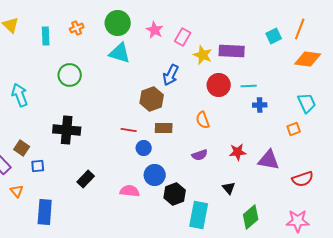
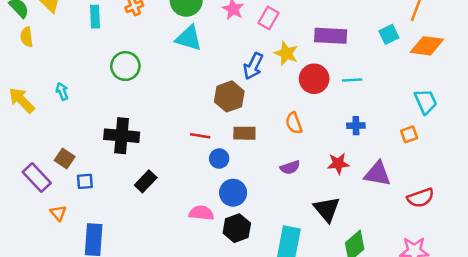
cyan square: (274, 36) -> (389, 34), moved
yellow star: (203, 55) -> (286, 53), moved
cyan arrow: (20, 95) -> (62, 91), size x0.6
blue cross: (260, 105) -> (356, 126), moved
black rectangle: (86, 179) -> (146, 181), moved
black triangle: (229, 188) -> (327, 209), size x1.6
black hexagon: (175, 194) -> (237, 228), moved

